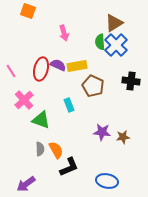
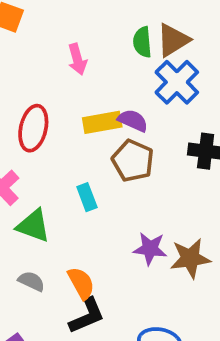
green semicircle: (100, 42) -> (142, 42), moved
purple semicircle: (58, 65) -> (133, 120), moved
brown star: (123, 137) -> (190, 258), size x1.5
gray semicircle: (40, 149) -> (31, 281), turned -64
orange semicircle: (56, 150) -> (81, 283), moved

